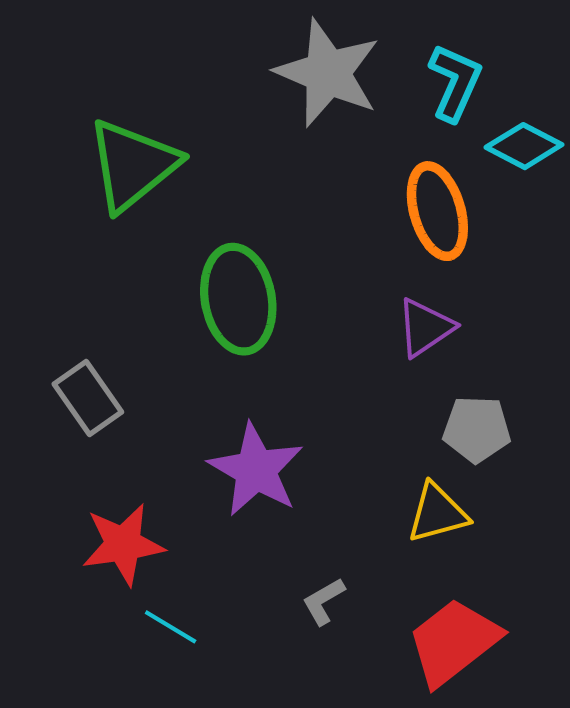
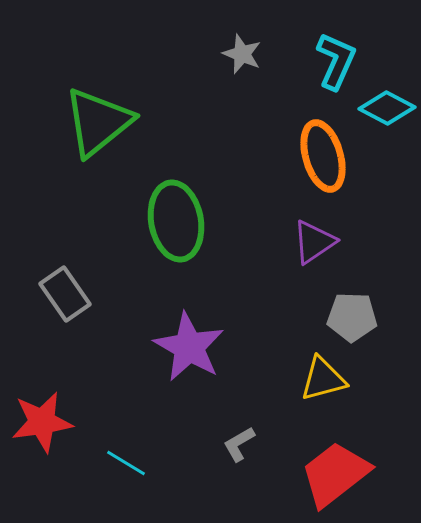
gray star: (328, 73) -> (242, 54), size x0.5
red star: (123, 544) -> (42, 422), moved

